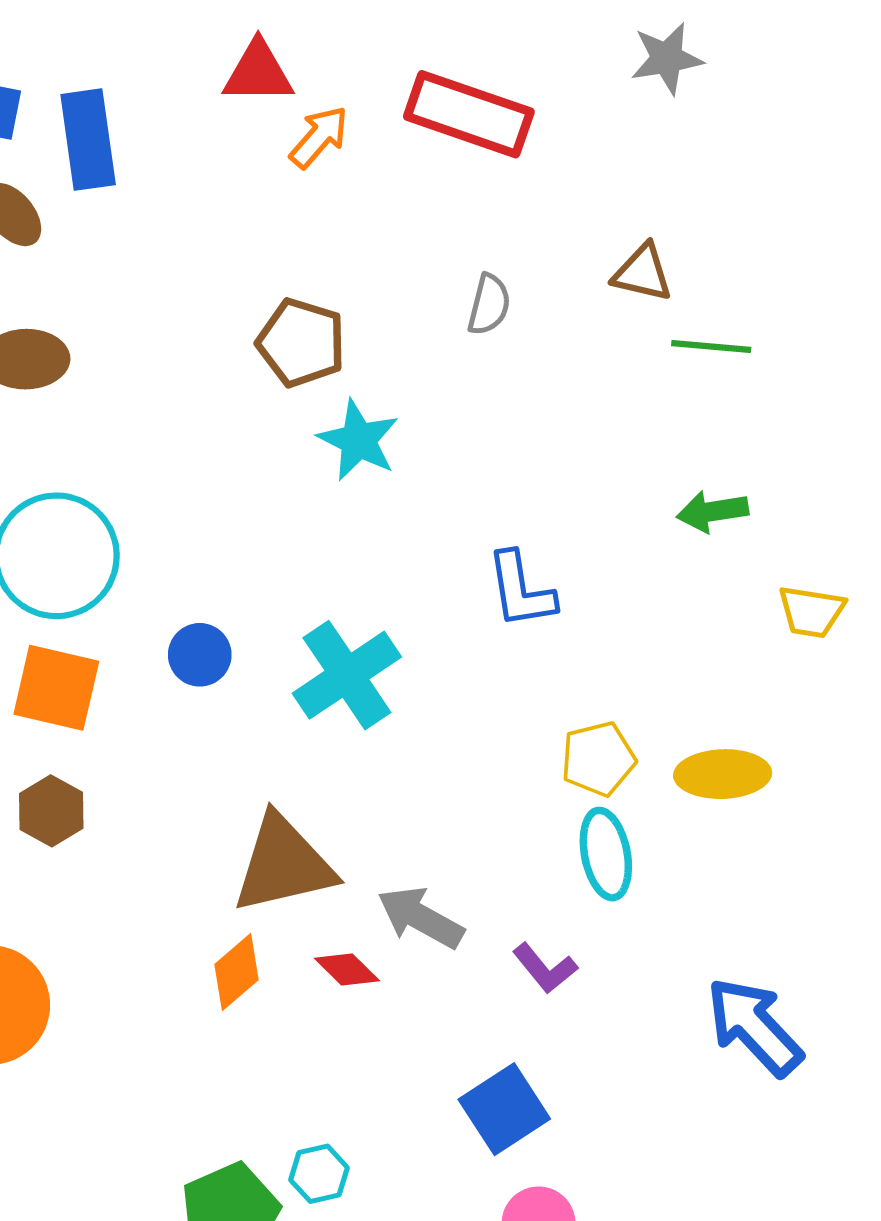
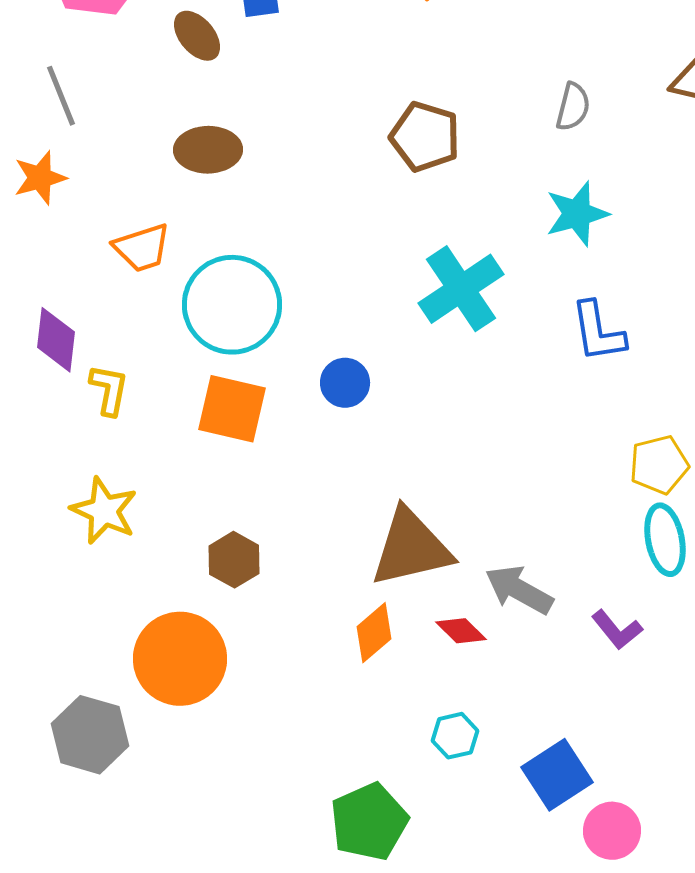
cyan star: (358, 440) -> (577, 214), moved, turned 30
cyan cross: (347, 675) -> (461, 289), moved
brown hexagon: (51, 811) -> (234, 560), moved
blue square: (504, 1109) -> (557, 775), moved
cyan hexagon: (319, 1174) -> (455, 736), moved

